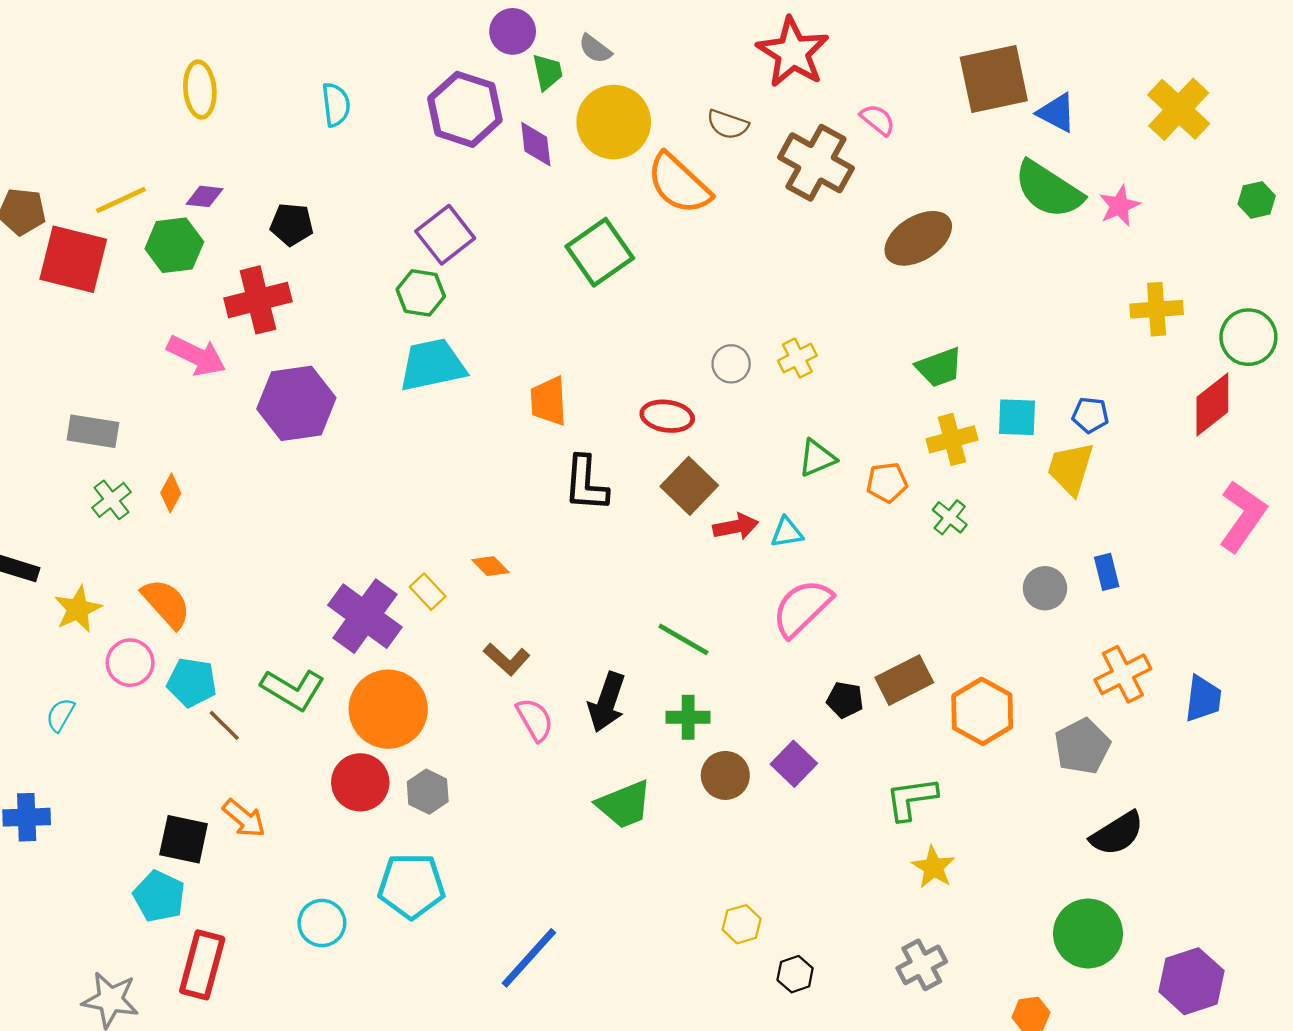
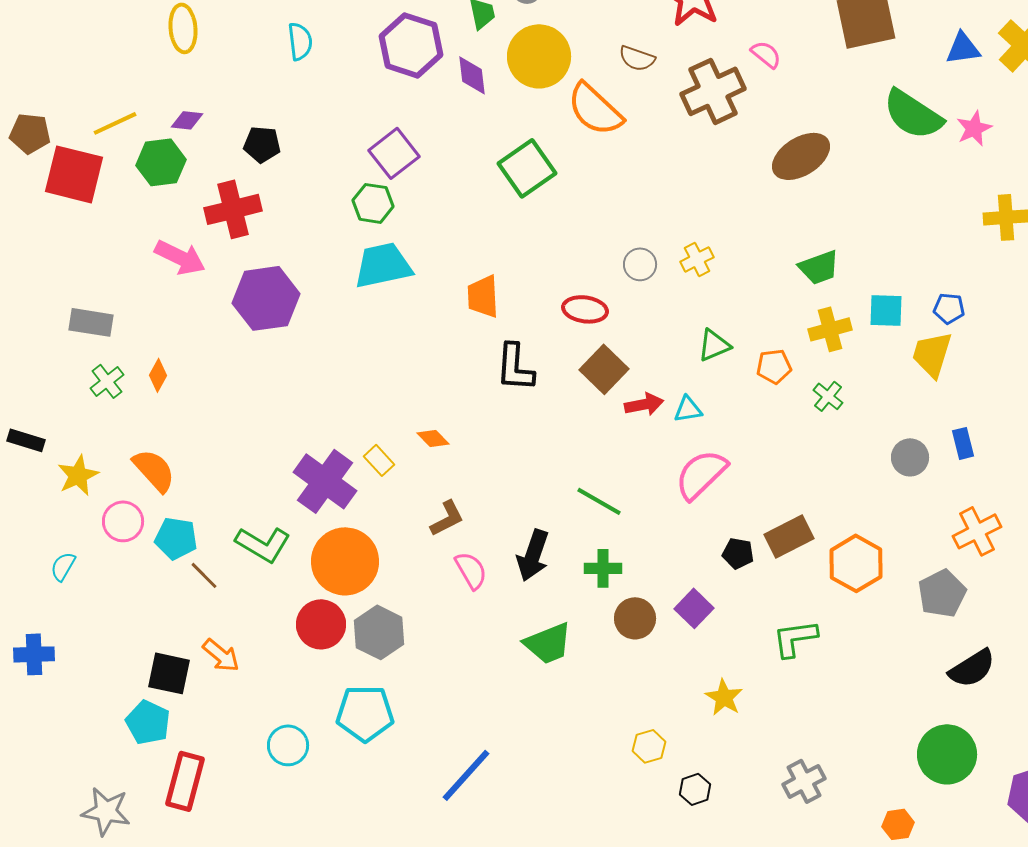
blue triangle: (1057, 113) -> (963, 48), moved, turned -36
brown cross: (816, 163) -> (713, 91), turned 36
brown L-shape: (507, 659) -> (447, 518), turned -69
gray hexagon: (428, 792) -> (379, 632), size x1.4
yellow star: (933, 867) -> (724, 697), moved

